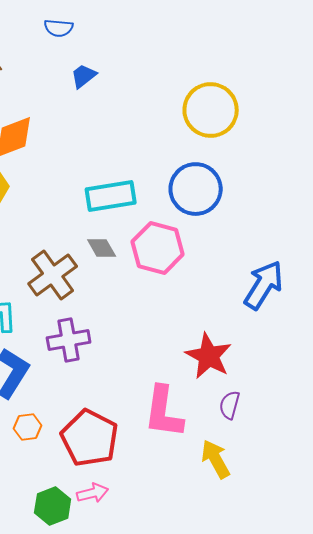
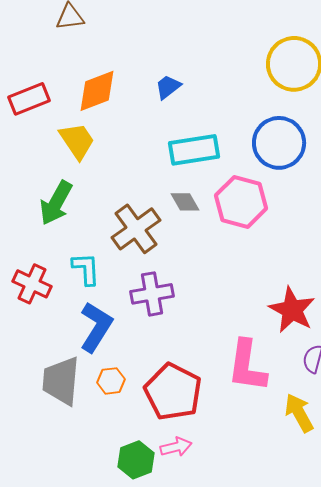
blue trapezoid: (84, 76) -> (168, 87), moved

